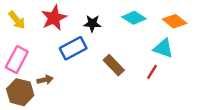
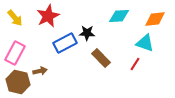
cyan diamond: (134, 18) -> (119, 16), turned -35
orange diamond: (175, 21) -> (155, 19), turned -45
black star: (92, 23) -> (87, 33), moved

